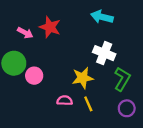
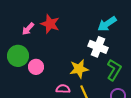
cyan arrow: (102, 17) -> (107, 24), moved, turned -48
pink arrow: (25, 33) -> (28, 29), turned 104

